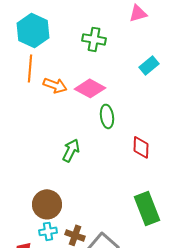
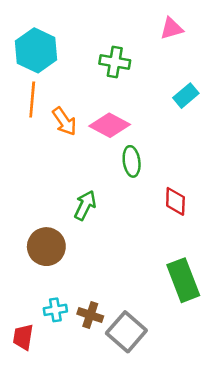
orange arrow: (55, 85) -> (64, 121), turned 35
brown circle: (47, 204) -> (46, 247), moved

